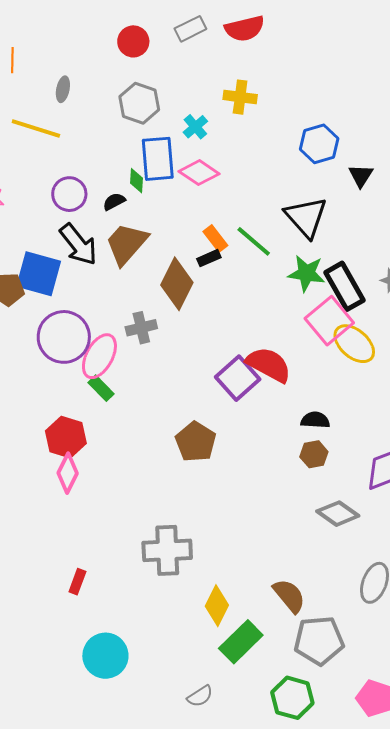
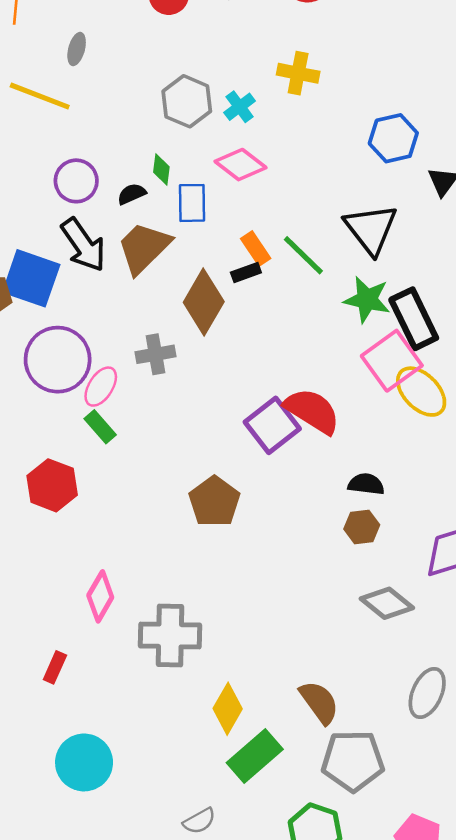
gray hexagon: (139, 103) -> (187, 101), moved
blue rectangle: (158, 159) -> (192, 203), moved, size x0.7
pink ellipse: (99, 356) -> (101, 387), size x0.7
pink diamond: (68, 473) -> (100, 596), moved

